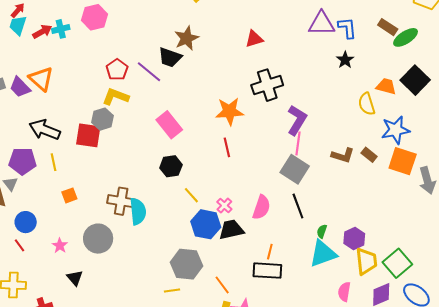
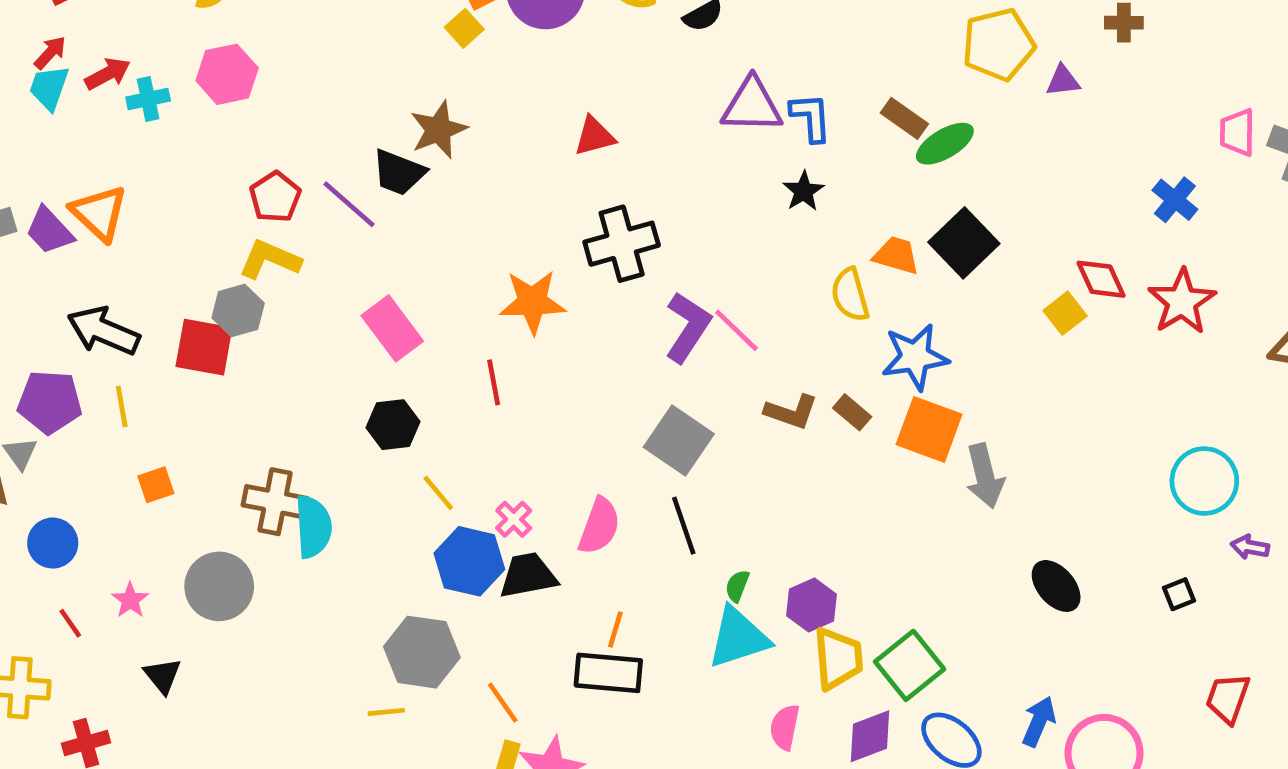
red arrow: (42, 32) -> (108, 74), moved
pink line: (298, 143) -> (736, 330), moved, turned -55
red line: (227, 147) -> (494, 382), moved
red line: (20, 245) -> (70, 623), moved

